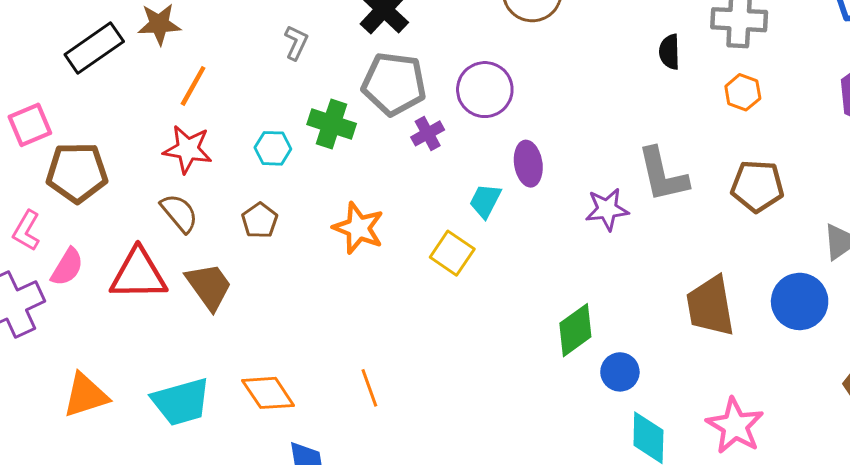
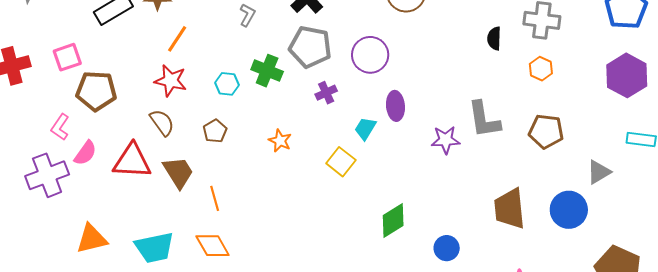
purple cross: (428, 133) -> (326, 93), moved
orange star: (358, 228) -> (280, 141), size x0.7
green diamond: (575, 330) -> (393, 220), moved
orange line: (369, 388) -> (215, 198), moved

